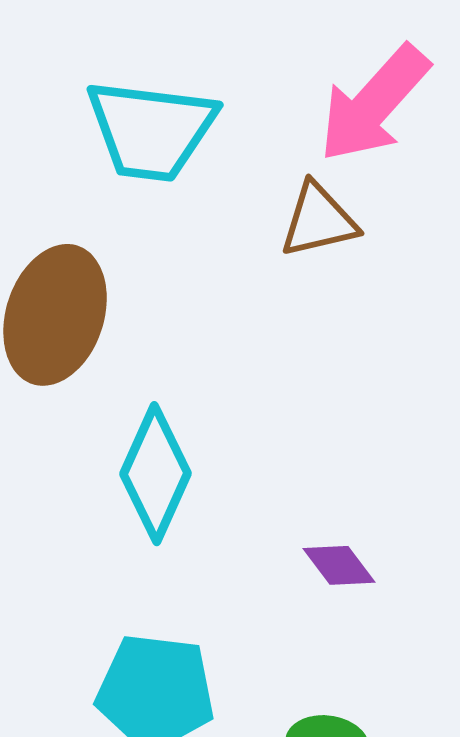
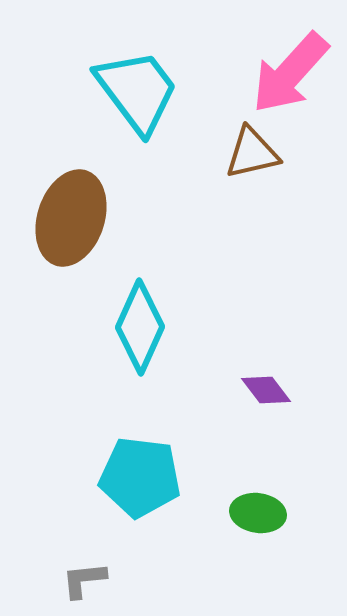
cyan trapezoid: (151, 130) -> (137, 91), turned -134

